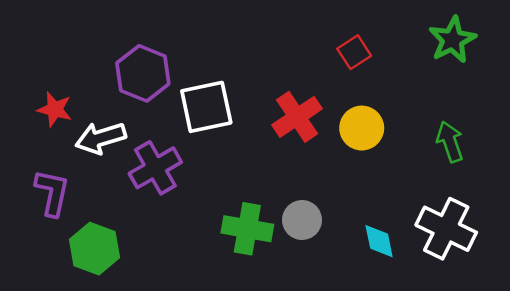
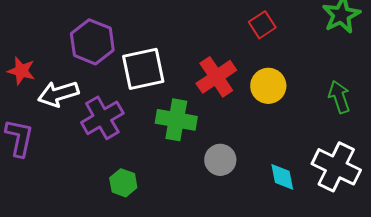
green cross: (247, 229) -> (176, 120), moved
green hexagon: (94, 249) -> (123, 183), moved, size x0.7

